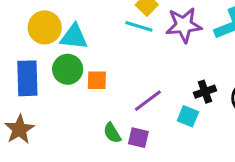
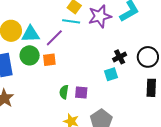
purple line: (148, 101) -> (54, 38), moved
cyan square: (188, 116) -> (111, 74), turned -32
green semicircle: (112, 133) -> (64, 92), turned 48

